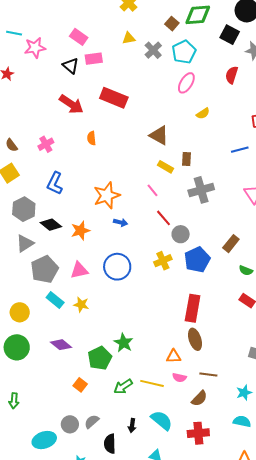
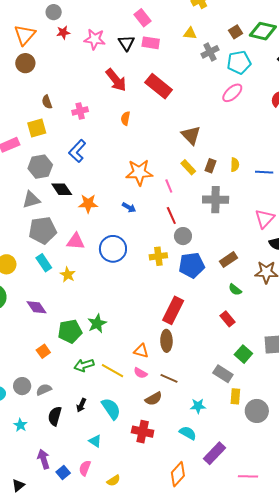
pink star: (35, 48) -> (95, 39), moved
yellow semicircle: (203, 113) -> (235, 165), moved, turned -72
orange star: (107, 195) -> (139, 172), moved

